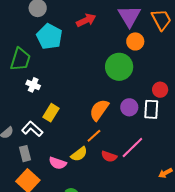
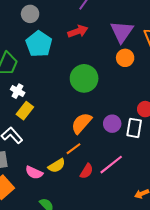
green circle: (119, 67) -> (84, 78), moved
yellow rectangle: (51, 113) -> (25, 111), moved
red semicircle: (109, 156) -> (87, 171), turned -84

